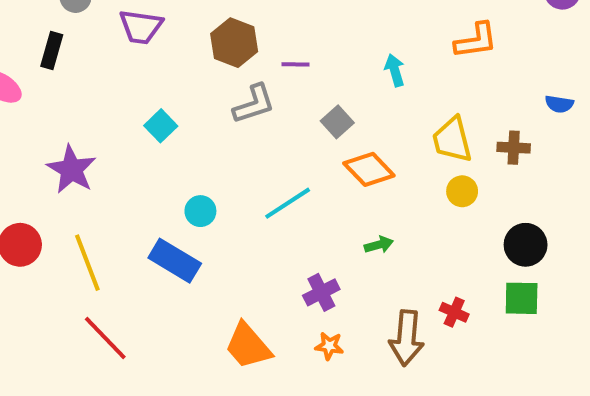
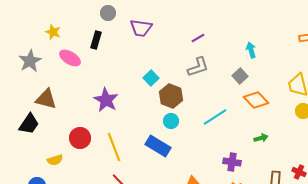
brown hexagon: (234, 43) -> (171, 96), moved
purple line: (296, 64) -> (198, 38), moved, turned -32
cyan arrow: (395, 70) -> (251, 50), moved
purple cross: (321, 292) -> (232, 162), turned 36

